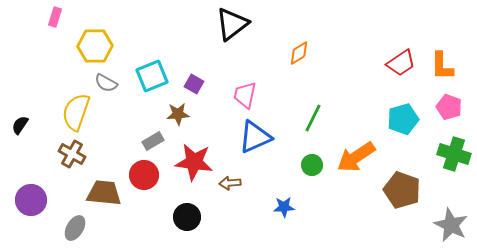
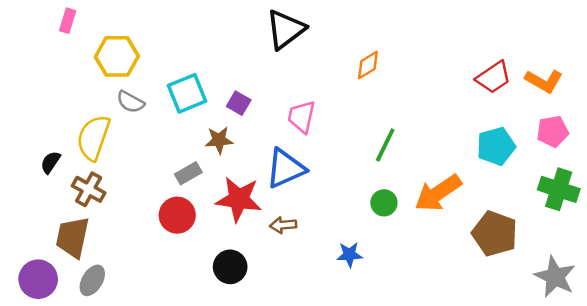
orange L-shape: (442, 66) -> (544, 81), turned -60
pink pentagon: (449, 107) -> (553, 131), turned -30
black semicircle: (20, 125) -> (50, 162), moved
blue triangle: (255, 137) -> (286, 168), moved
brown trapezoid: (104, 193) -> (73, 237), moved, turned -84
purple circle: (31, 200) -> (38, 279), moved

